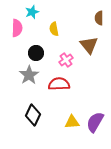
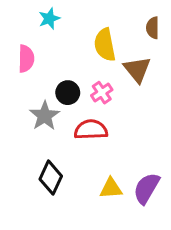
pink semicircle: (17, 28) -> (26, 59), moved
yellow semicircle: (54, 29) -> (105, 45), moved, size x1.5
black circle: (36, 53) -> (68, 93), moved

